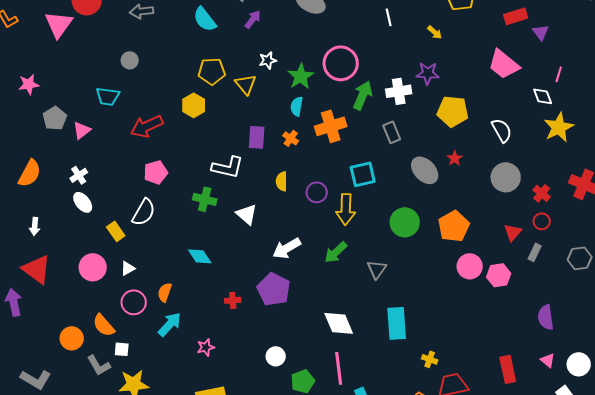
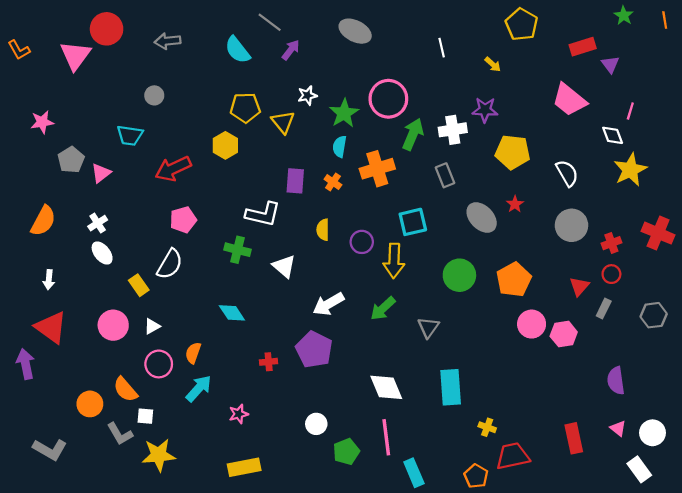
red cross: (542, 193) -> (611, 243), turned 30

